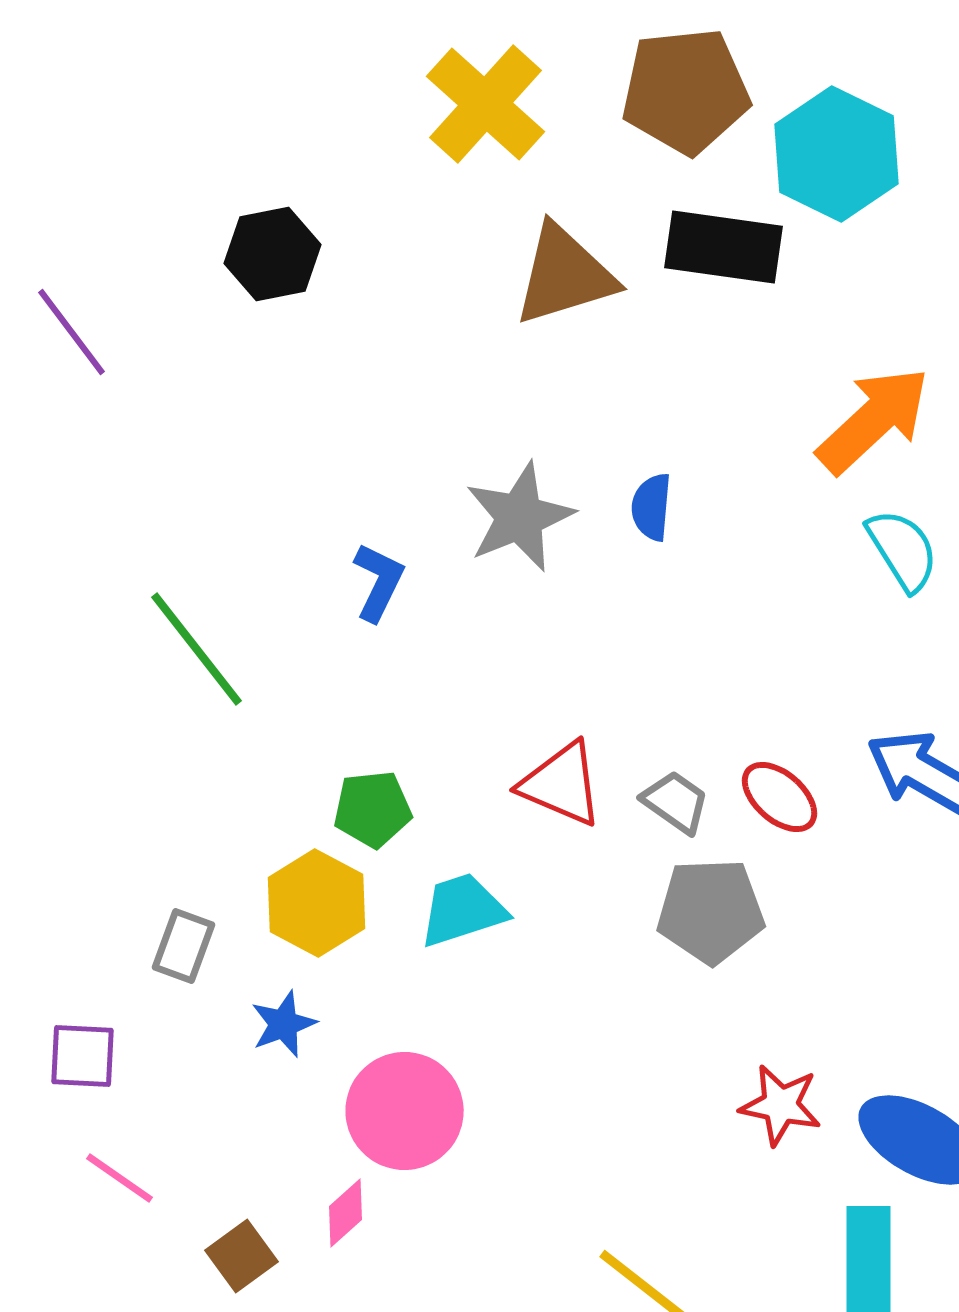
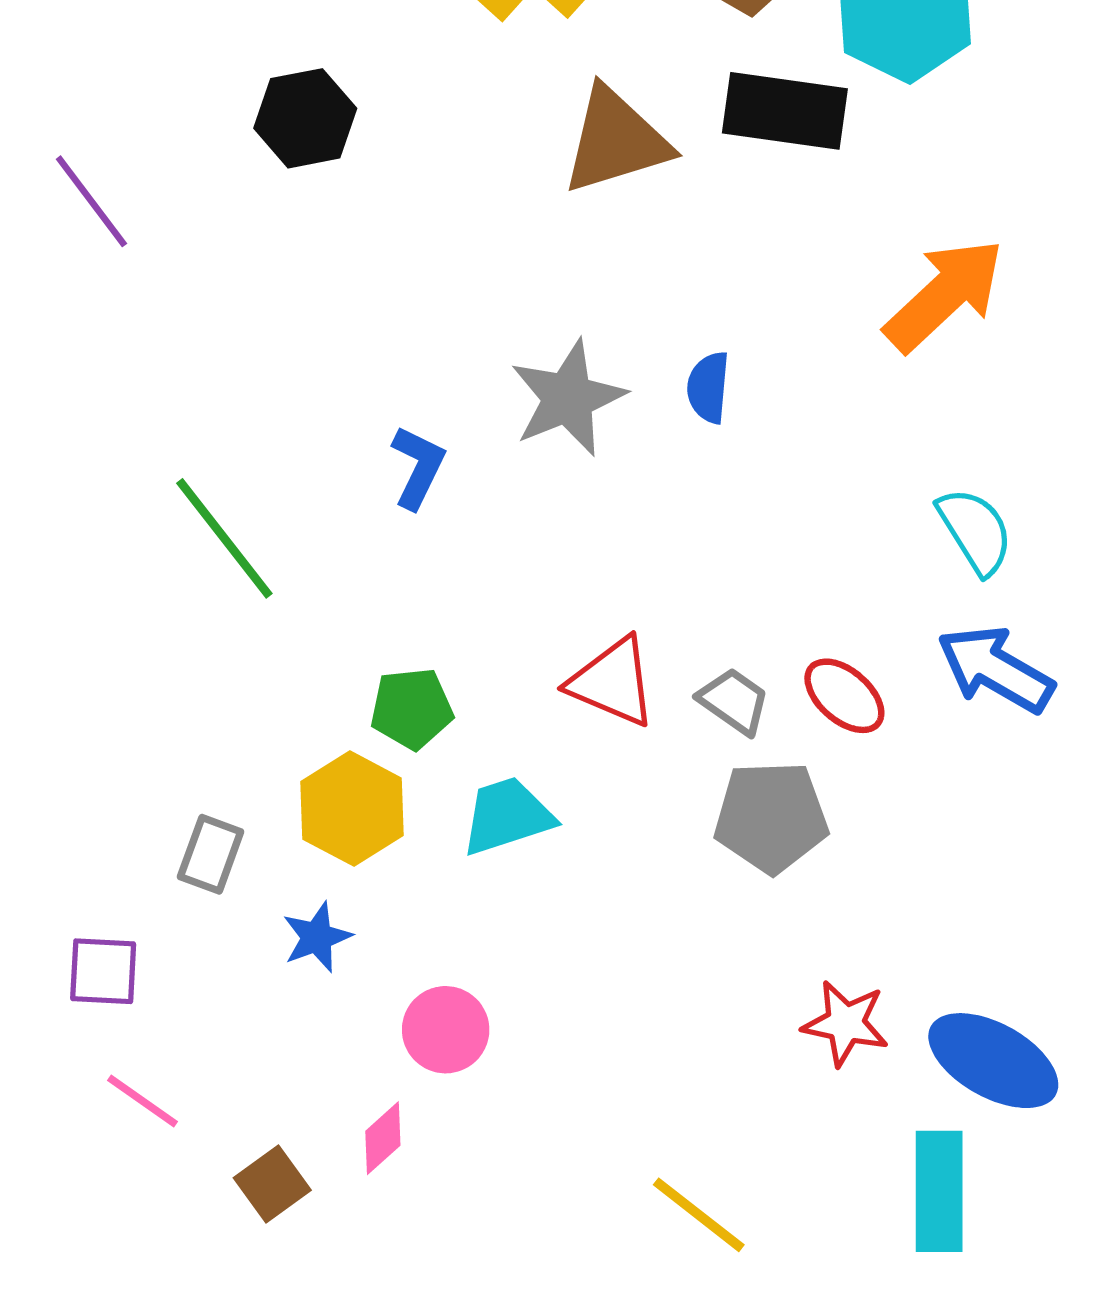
cyan semicircle: (903, 550) -> (975, 531), moved
pink circle: (405, 1111) -> (446, 1030), size x0.7

